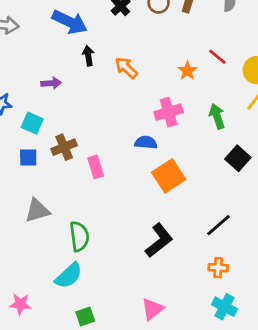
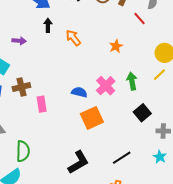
red line: (217, 57) -> (139, 18), moved
pink cross: (169, 112) -> (106, 86), moved, turned -36

